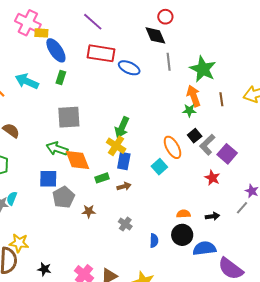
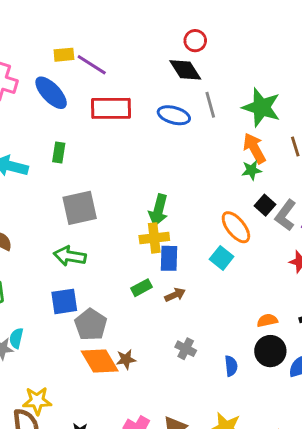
yellow rectangle: (41, 33) -> (64, 55), moved
blue ellipse: (56, 50) -> (51, 93), moved
blue ellipse: (129, 68) -> (174, 115), moved
yellow cross: (116, 146) -> (154, 238), turned -30
orange diamond: (77, 160) -> (100, 361), moved
brown star: (89, 211) -> (126, 359), moved

